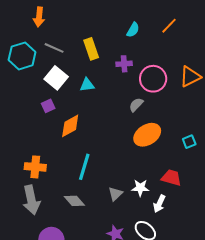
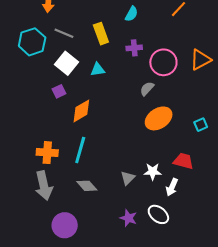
cyan semicircle: (133, 30) -> (132, 14), moved
cyan line: (84, 167) -> (80, 150), moved

